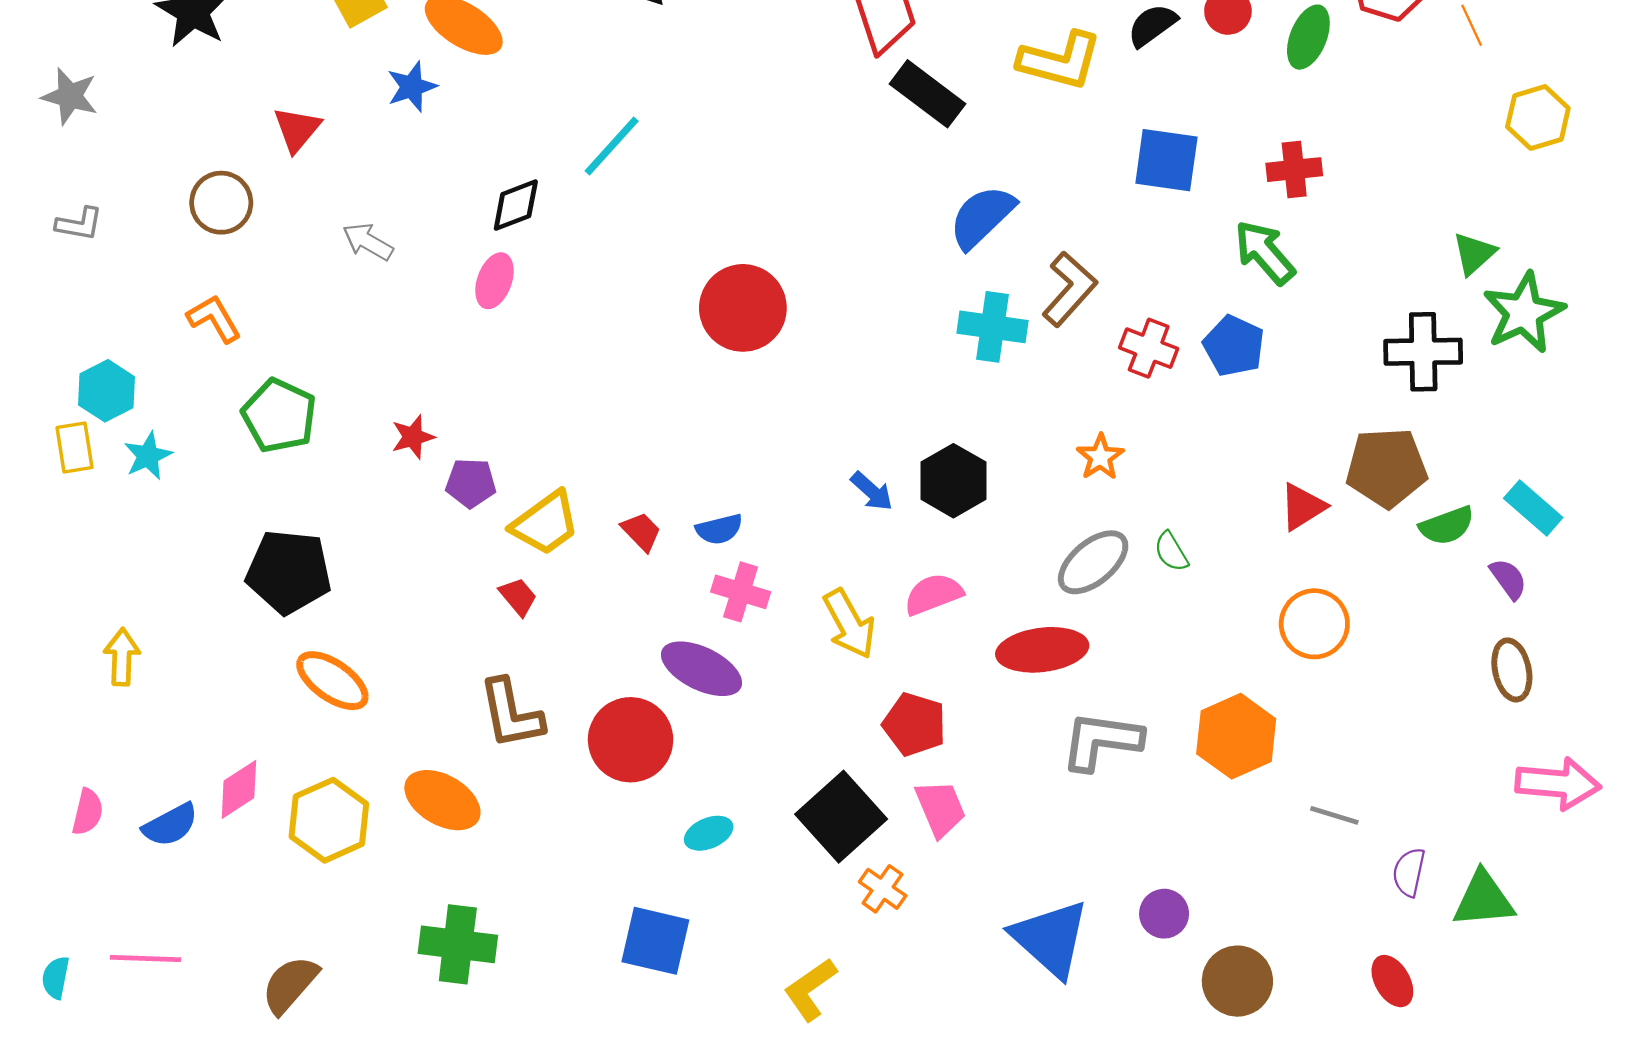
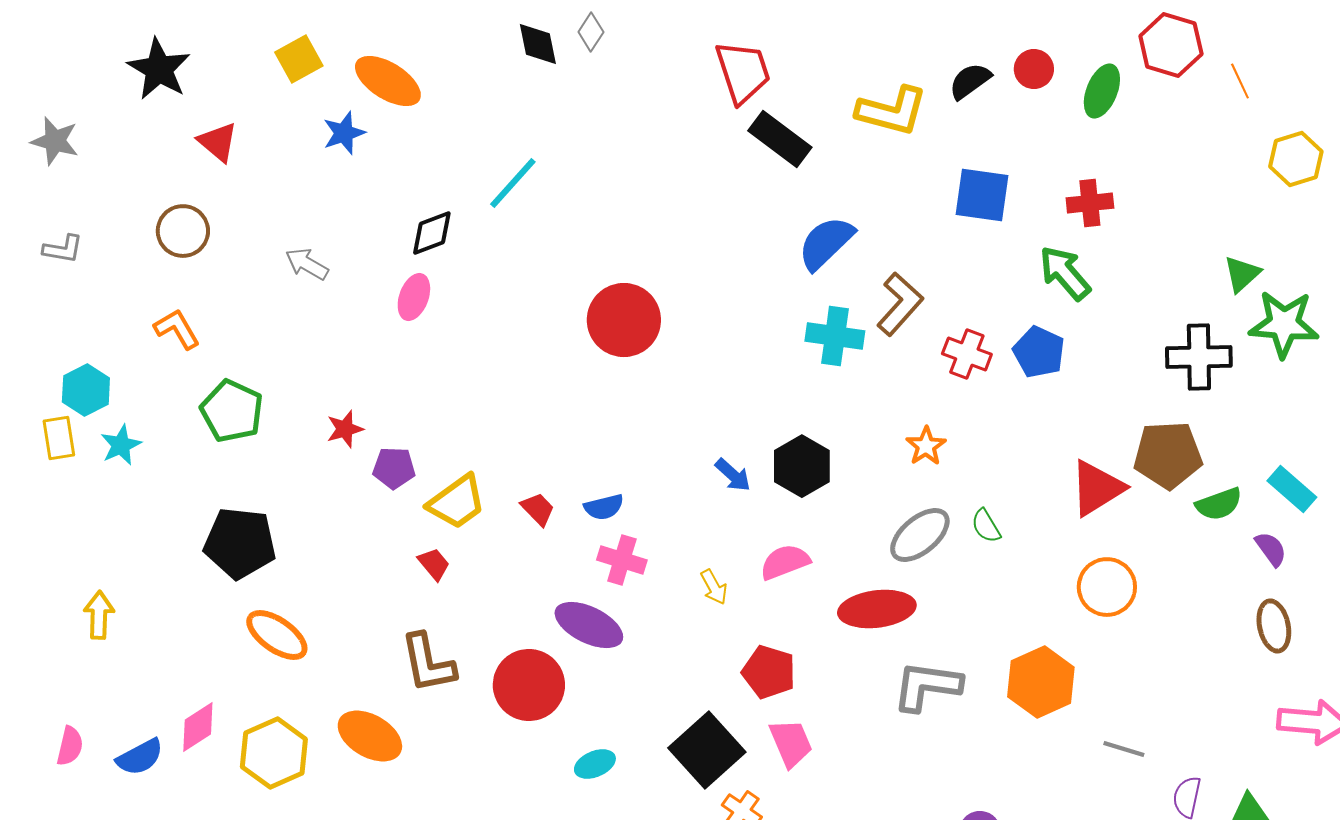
red triangle: (297, 129) -> (218, 142), moved, turned -30
green star: (1524, 313) -> (1284, 324), turned 30
red triangle: (1302, 507) -> (1097, 488), size x1.4
yellow arrow: (849, 624) -> (714, 587), size x0.6

